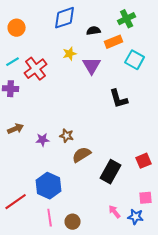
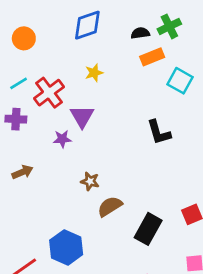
black semicircle: (94, 31) -> (140, 33), moved
purple triangle: (92, 66) -> (82, 116), moved
purple star: (43, 140) -> (62, 139), moved

